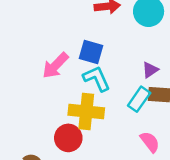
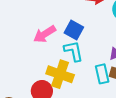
cyan rectangle: (139, 99) -> (102, 74), turned -60

